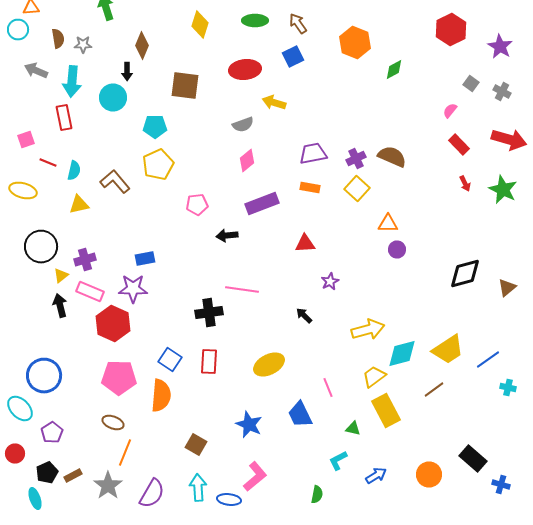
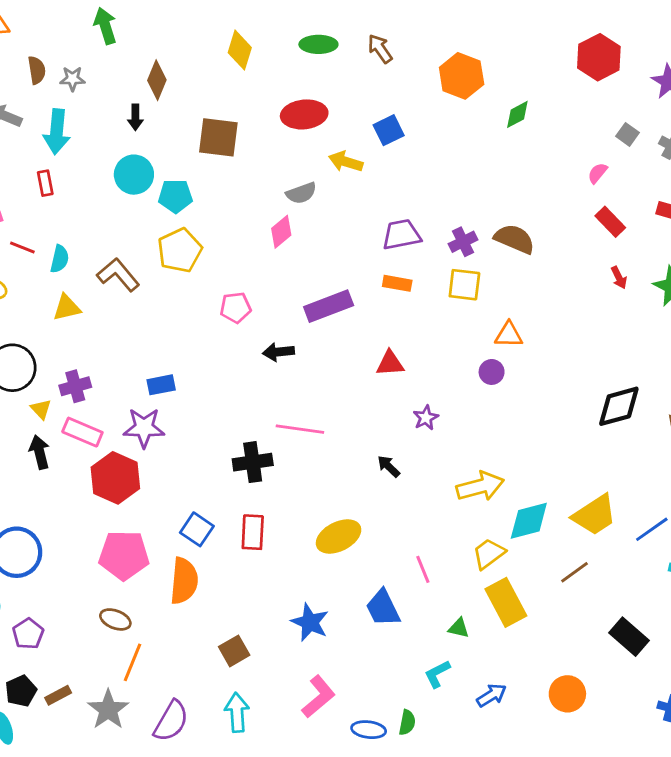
blue square: (293, 56) -> (389, 130), moved
cyan circle: (113, 98) -> (134, 175), moved
red rectangle: (64, 118) -> (45, 183), size x0.7
pink diamond: (247, 160) -> (281, 232), moved
yellow square: (357, 188) -> (464, 285), turned -35
purple circle: (397, 250) -> (492, 372), moved
yellow triangle: (61, 276) -> (41, 409), turned -35
brown square: (196, 444) -> (234, 651), turned 30
black rectangle: (473, 458) -> (629, 637), moved
blue ellipse: (229, 500) -> (369, 730), moved

